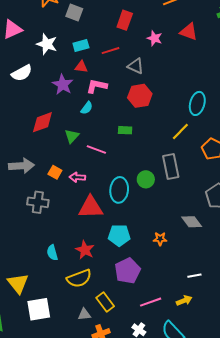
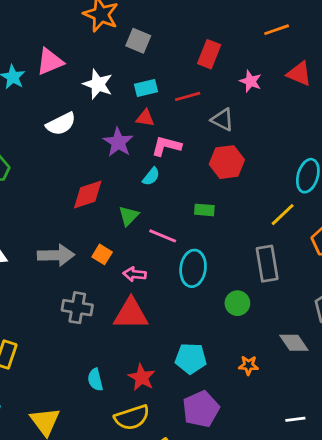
orange square: (55, 172) -> (102, 254), moved
green circle: (146, 179) -> (237, 303), moved
cyan ellipse: (119, 190) -> (193, 268), moved
red triangle: (91, 207) -> (131, 314), moved

